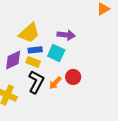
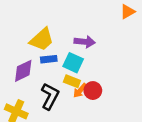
yellow rectangle: (33, 62) -> (72, 81), moved
orange arrow: (55, 83) -> (80, 91), moved

